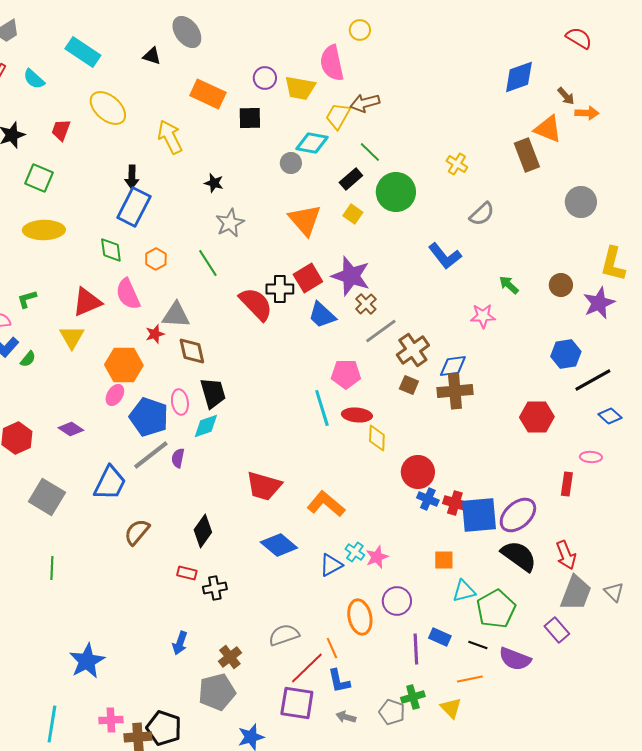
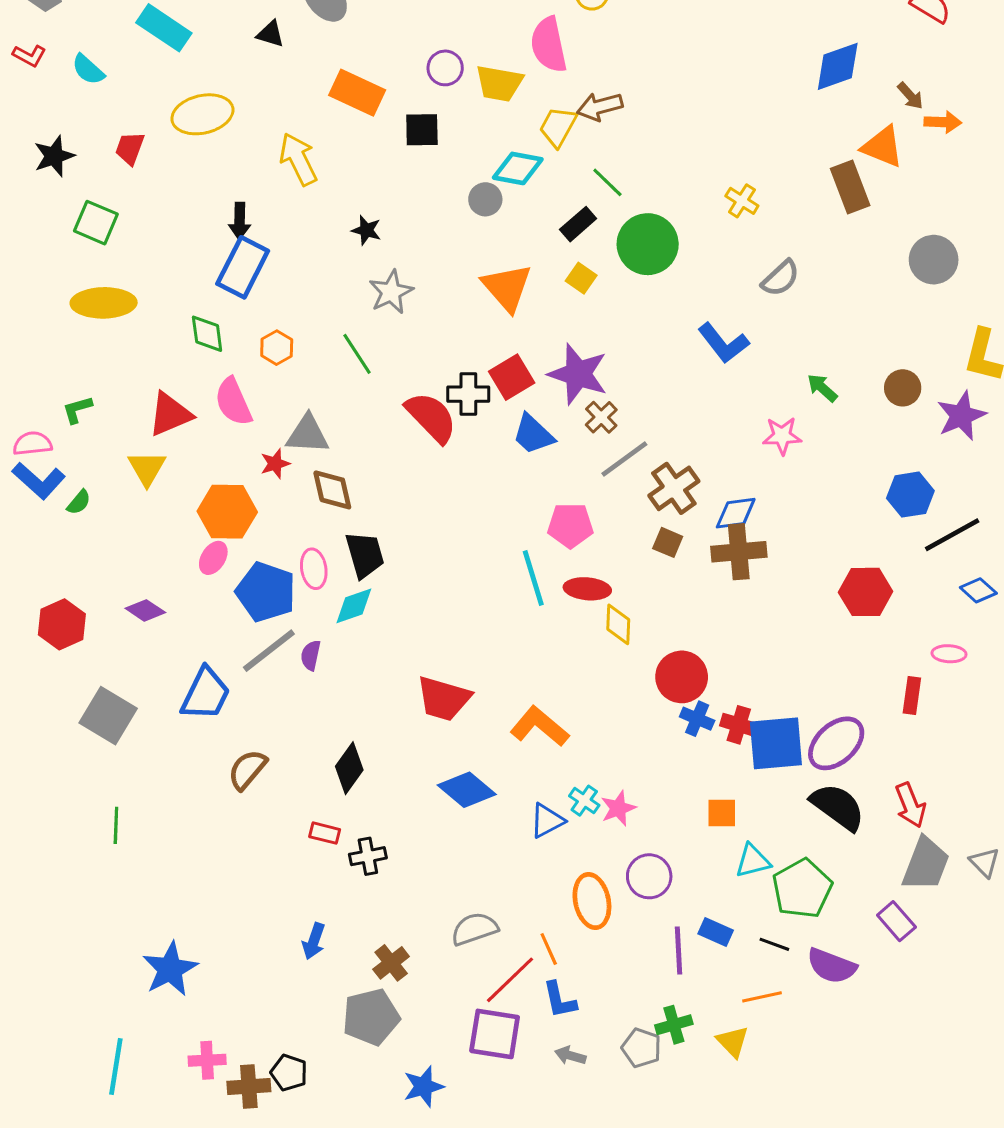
yellow ellipse: (108, 108) -> (202, 114), turned -54
black pentagon: (164, 728) -> (289, 1073), size x0.7

